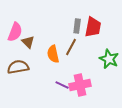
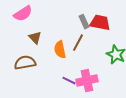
gray rectangle: (77, 26) -> (84, 22), turned -32
red trapezoid: (93, 27) -> (100, 23), turned -90
pink semicircle: (15, 32) -> (23, 14), moved, turned 36

